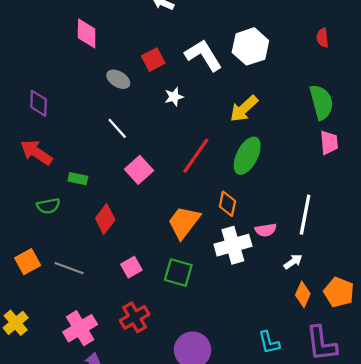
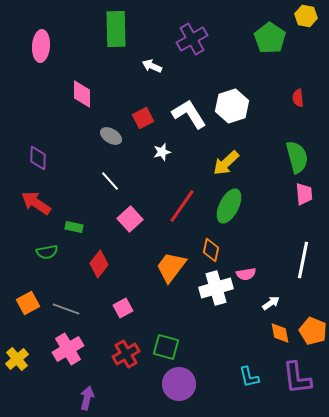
white line: (305, 215) -> (303, 260), moved
green square: (178, 273) -> (166, 347), moved
orange diamond: (303, 294) -> (280, 333), turned -35
pink cross: (80, 328) -> (68, 349), moved

